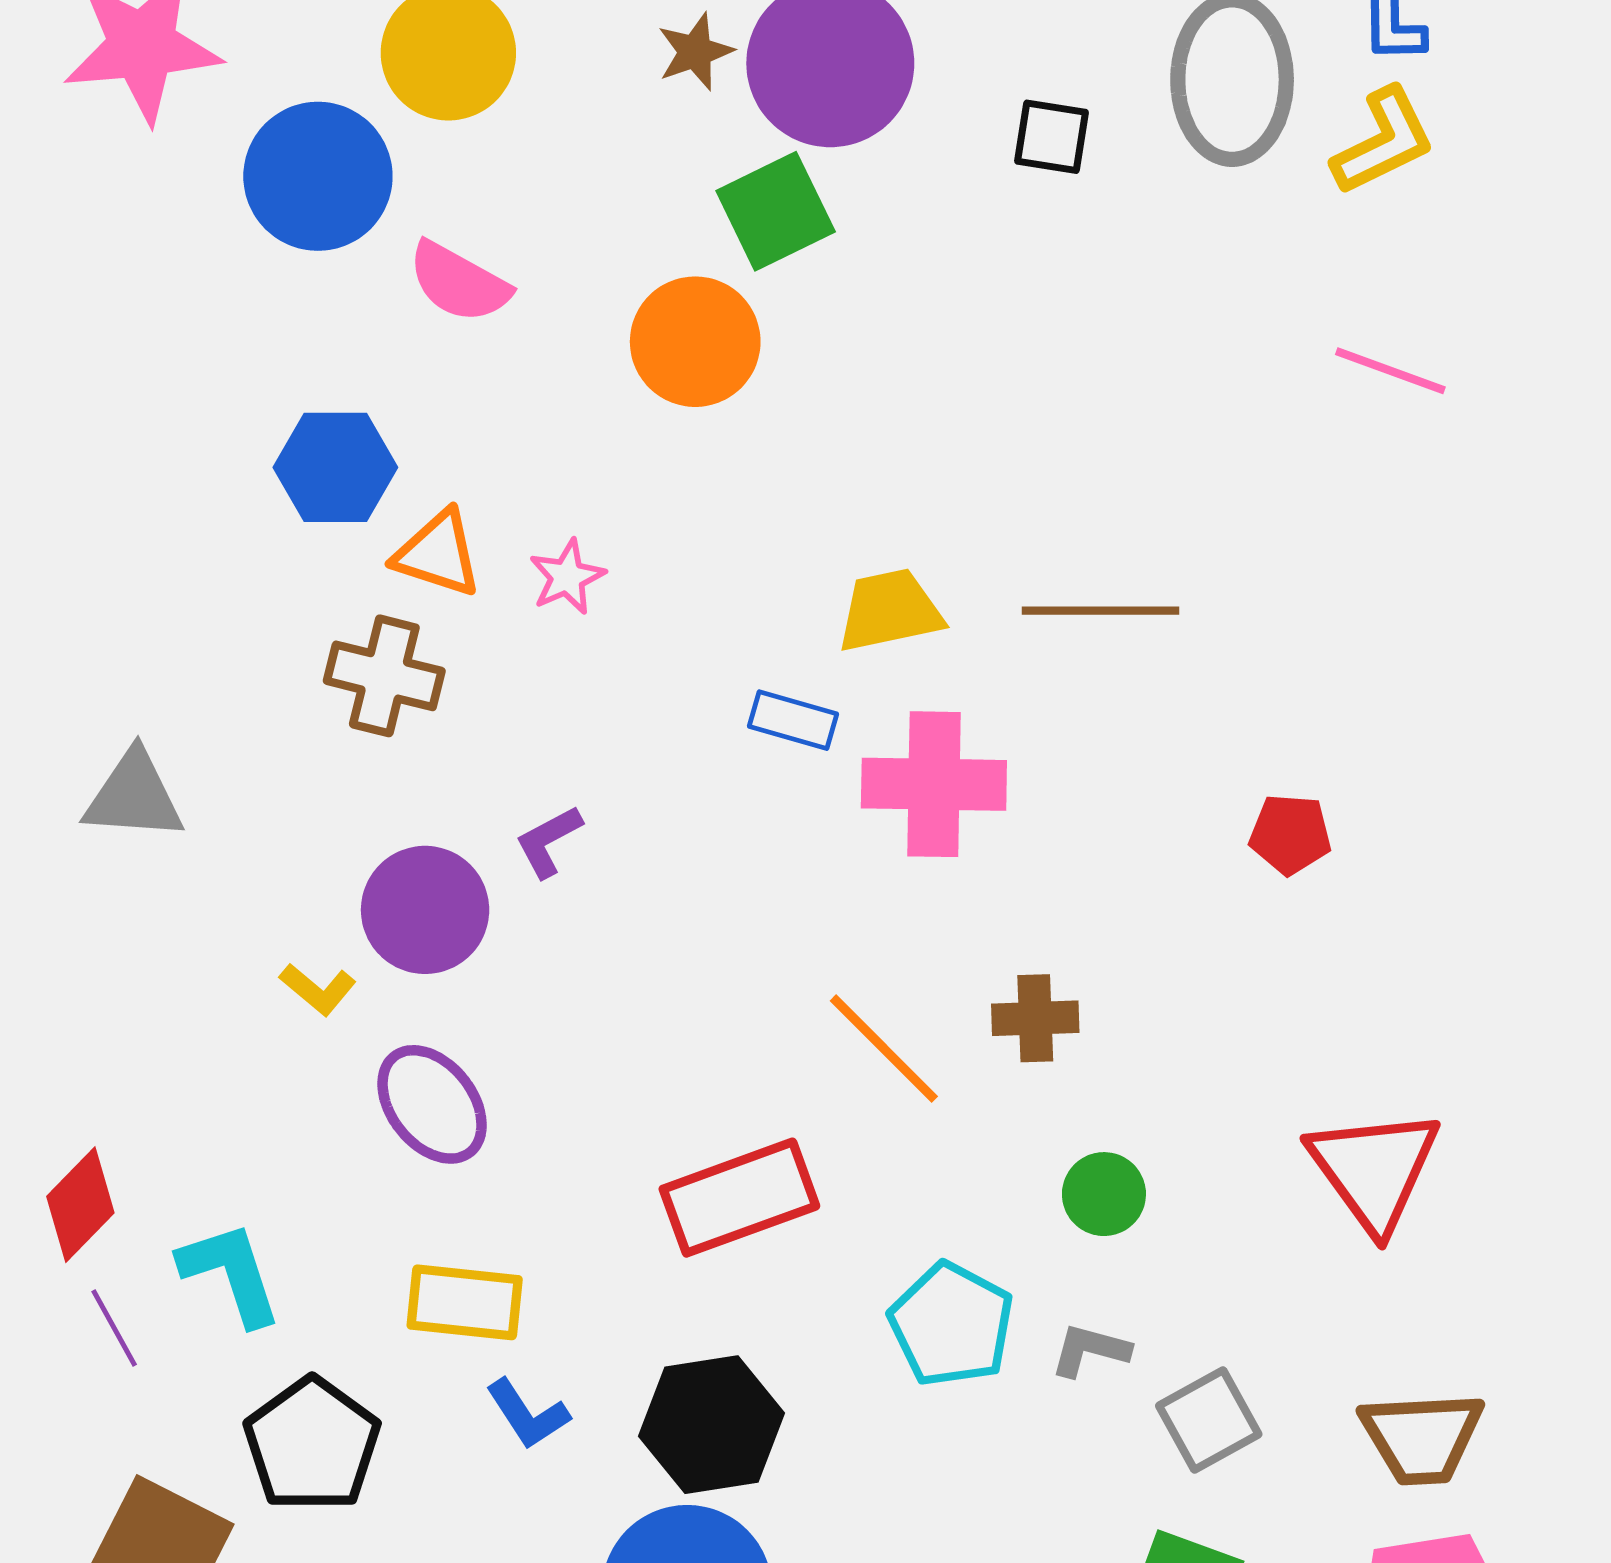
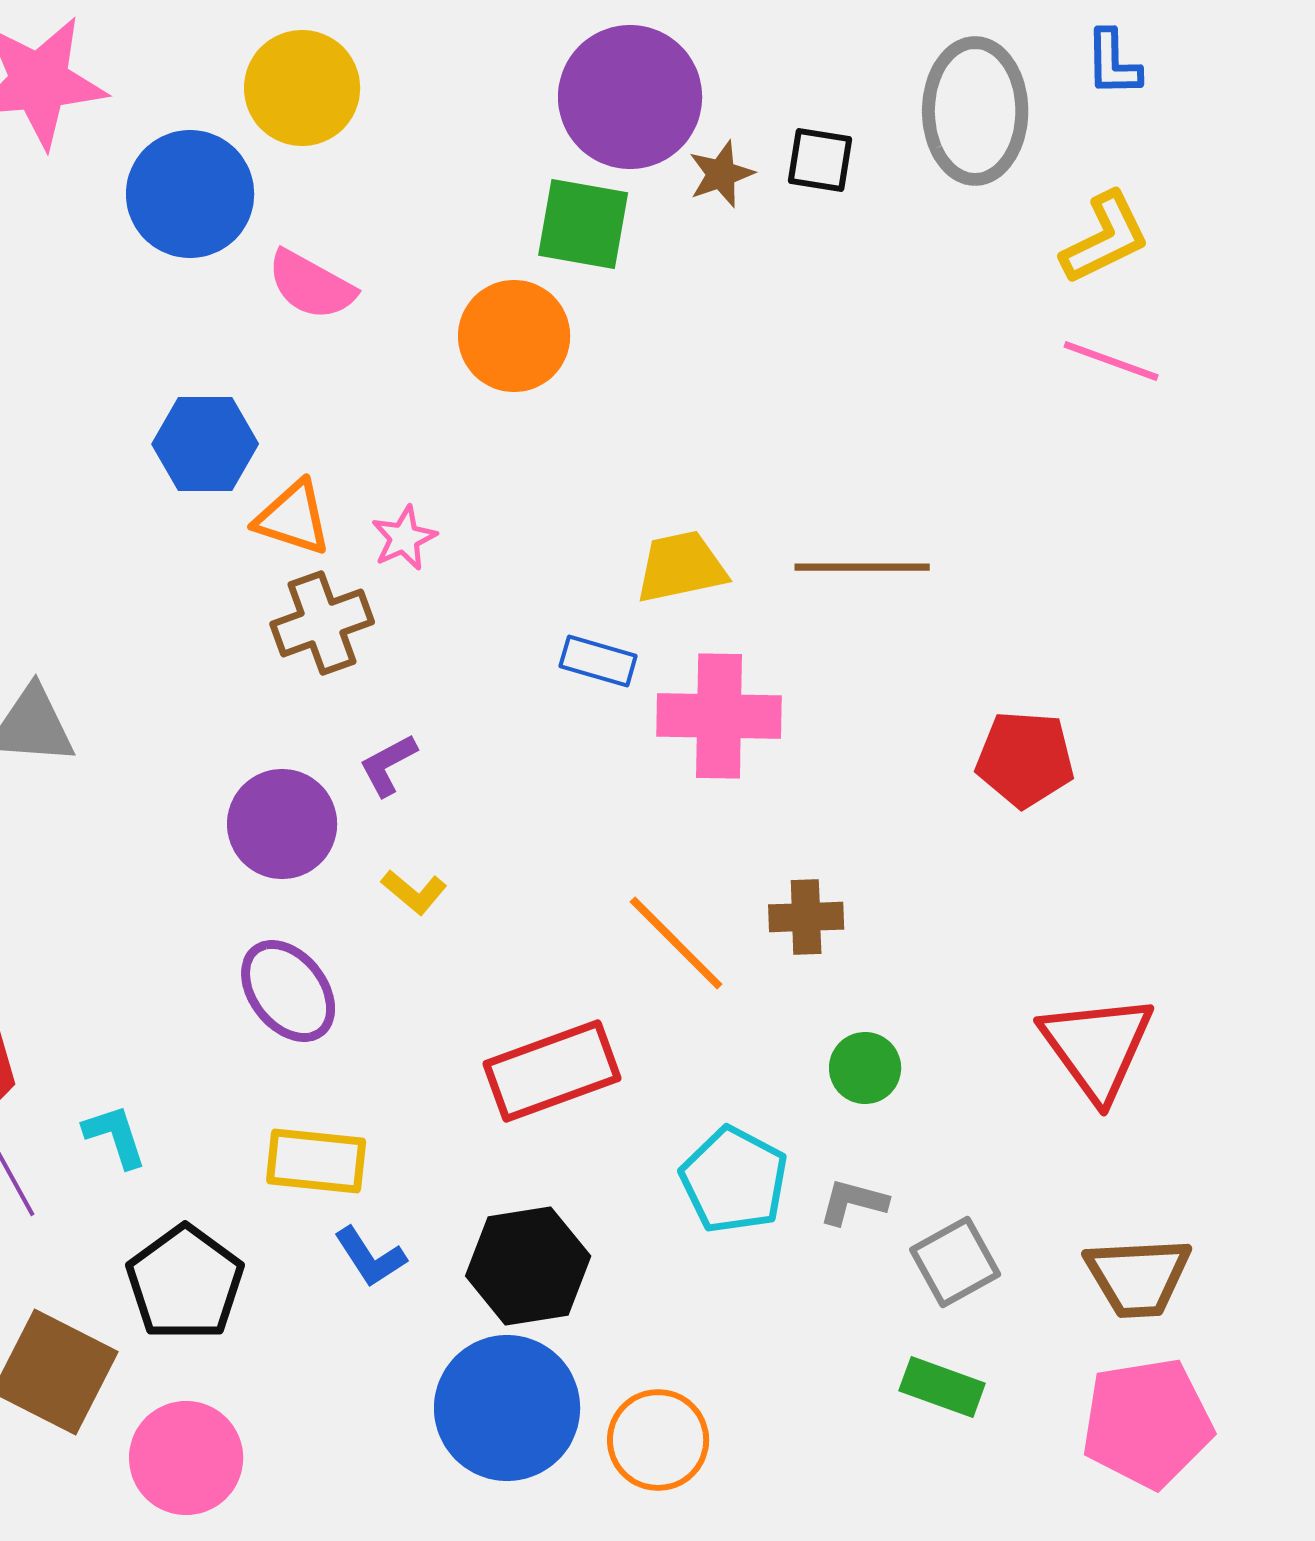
brown star: (695, 52) -> (721, 174), moved
yellow L-shape: (1383, 141) -> (1105, 238), moved
green square: (776, 211) -> (583, 224), turned 36
brown cross: (384, 676) -> (322, 623), moved, turned -34
red pentagon: (1290, 834) -> (1025, 759), size x1.4
yellow L-shape: (318, 989) -> (414, 892), moved
cyan L-shape: (231, 1273) -> (115, 1136), size x0.7

